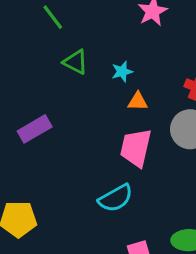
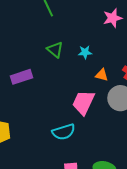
green triangle: (75, 62) -> (55, 50), moved
orange triangle: (138, 101) -> (102, 75), moved

